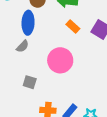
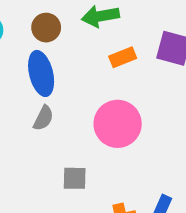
orange rectangle: (73, 27) -> (123, 57), turned -48

